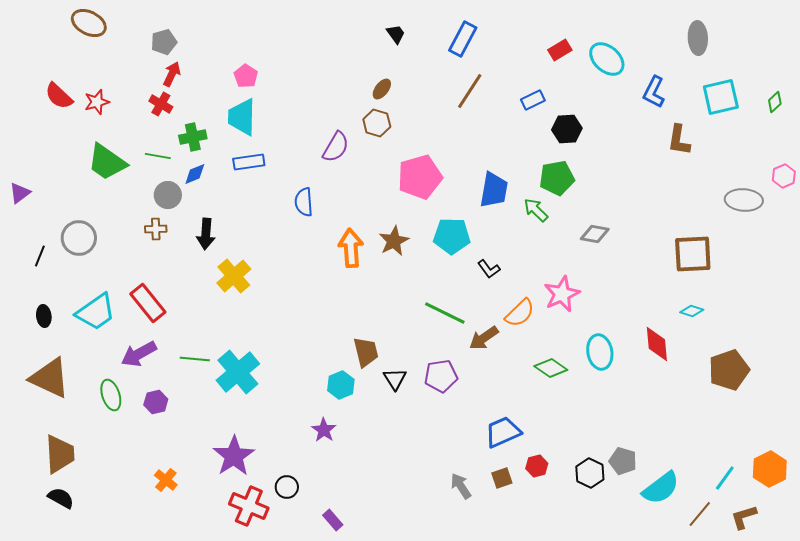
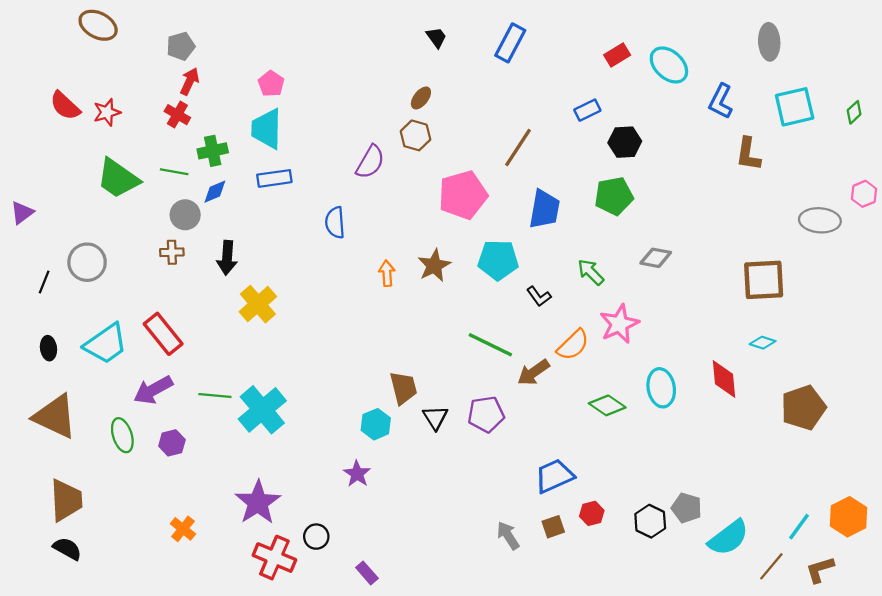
brown line: (470, 91) -> (518, 148), moved
green arrow: (536, 210) -> (591, 272), moved
orange arrow: (351, 248) -> (387, 273), size x0.6

